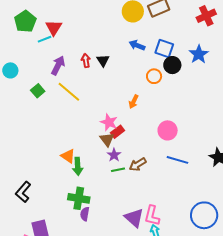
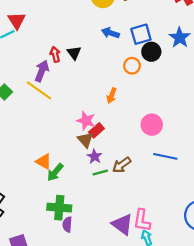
blue square: (164, 49) -> (141, 34), turned -30
purple arrow: (58, 65) -> (42, 71), moved
green arrow: (78, 166) -> (55, 172), turned 48

